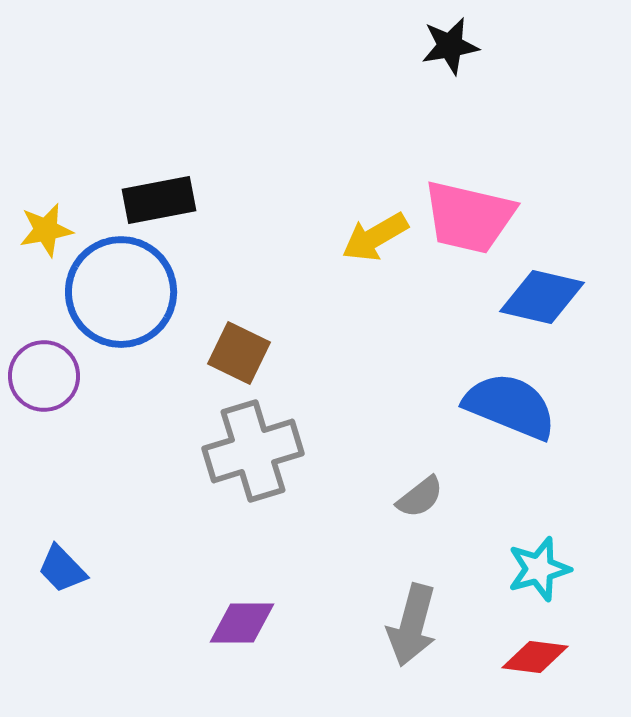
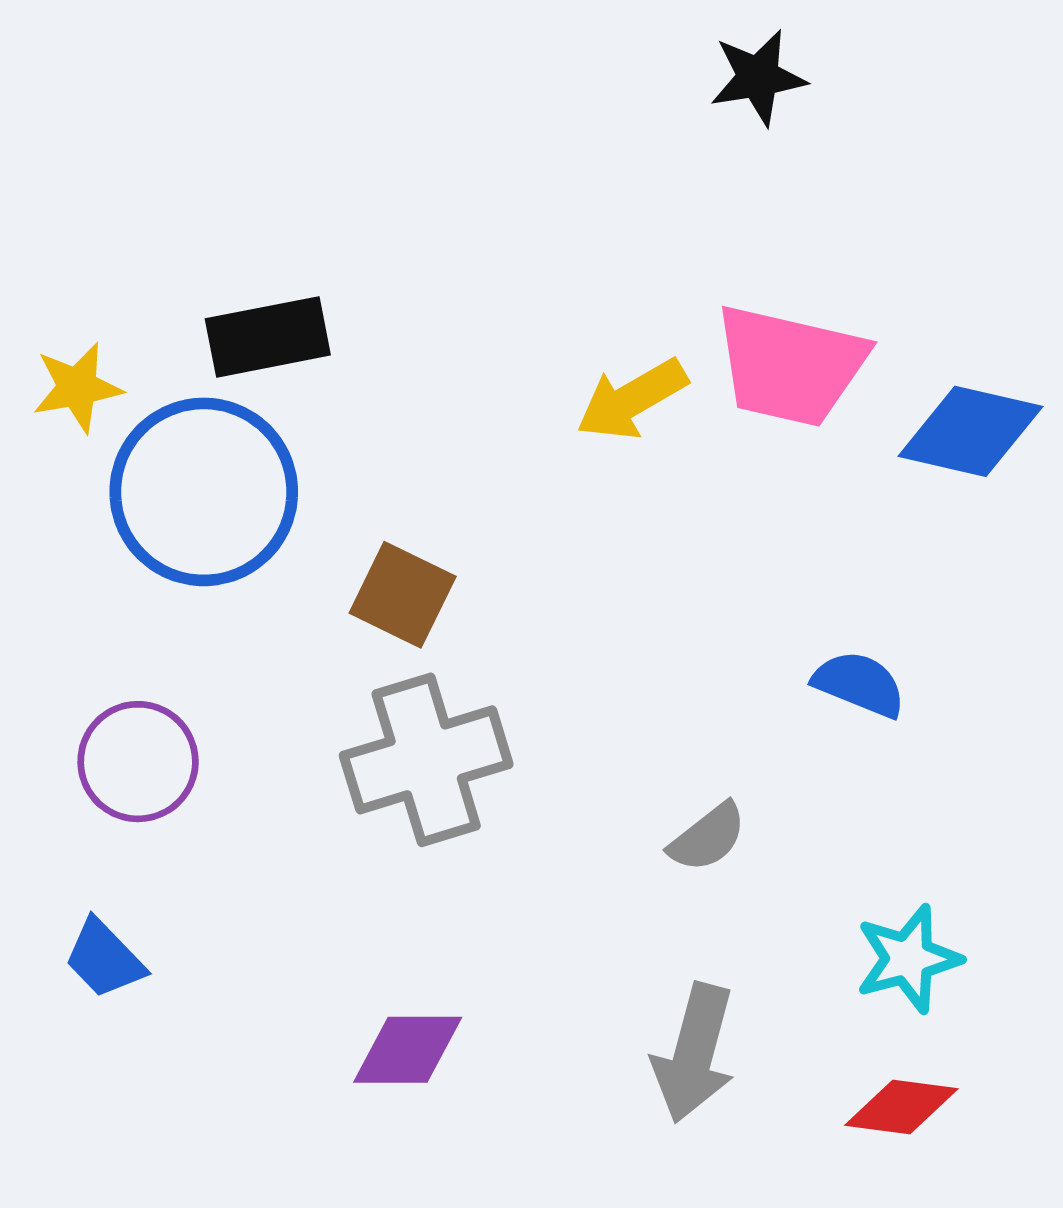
blue diamond: (542, 297) -> (970, 431), moved
purple circle: (44, 376) -> (138, 762), moved
blue semicircle: (510, 406) -> (859, 684), size x0.6

